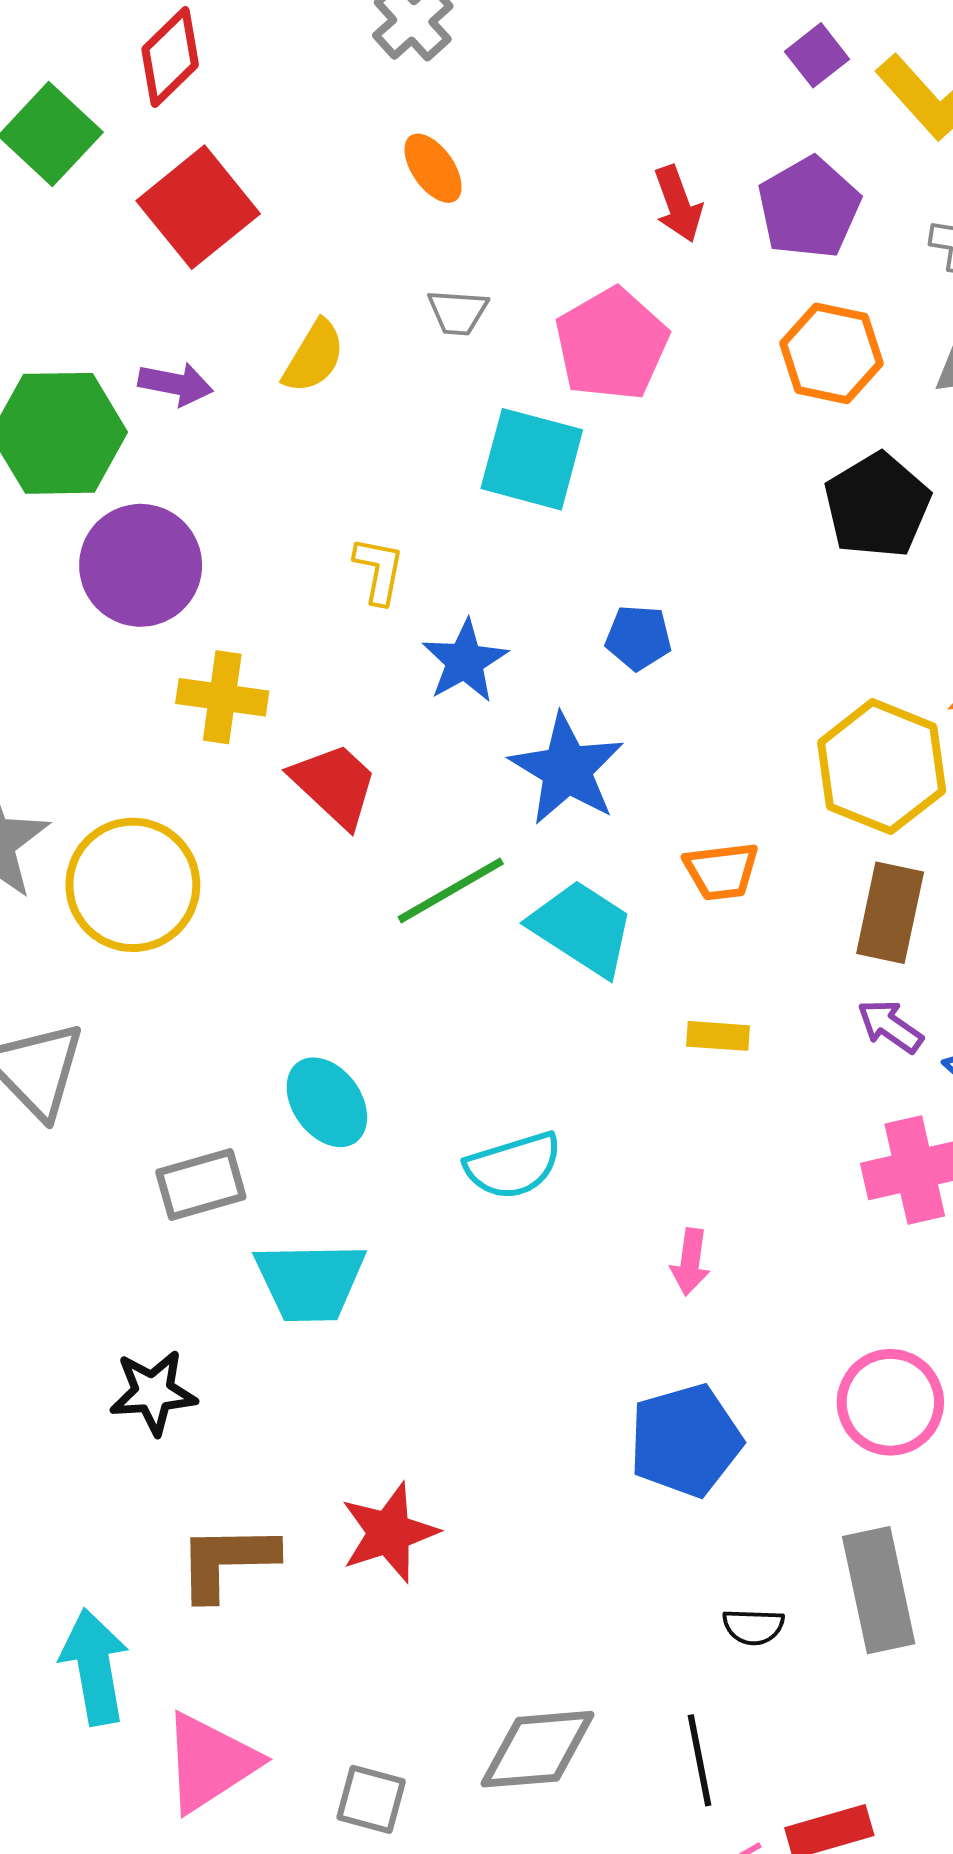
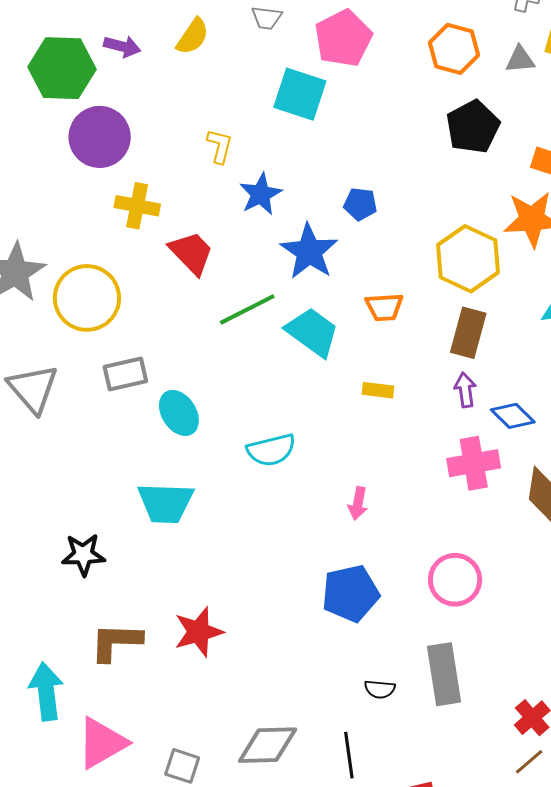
blue pentagon: (638, 638) -> (360, 204), moved
purple arrow: (890, 1026) -> (465, 390), turned 44
gray rectangle: (201, 1185) -> (125, 374), moved

